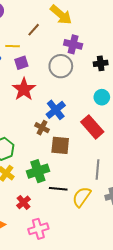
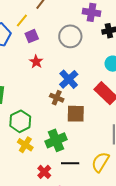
purple cross: (73, 44) -> (92, 12), moved
yellow line: (13, 46) -> (22, 20), turned -48
red star: (24, 89) -> (36, 62), size x0.6
black line: (58, 189) -> (70, 163), moved

